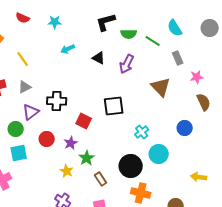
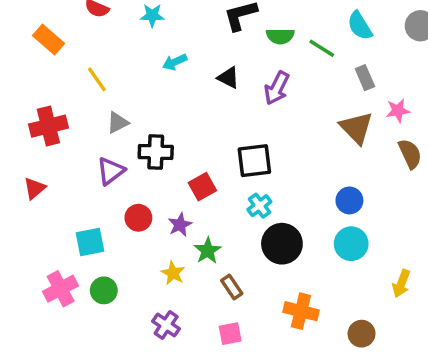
gray triangle: (25, 87) -> (118, 123), moved
brown triangle: (161, 87) -> (356, 128), moved
red square: (84, 121) -> (202, 187), turned 35
blue circle: (185, 128) -> (349, 200), moved
green circle: (16, 129) -> (104, 290), moved
cyan cross: (142, 132) -> (259, 206), moved
cyan circle: (159, 154) -> (351, 244), moved
black circle: (131, 166) -> (282, 244), moved
yellow arrow: (199, 177) -> (401, 283), turned -77

